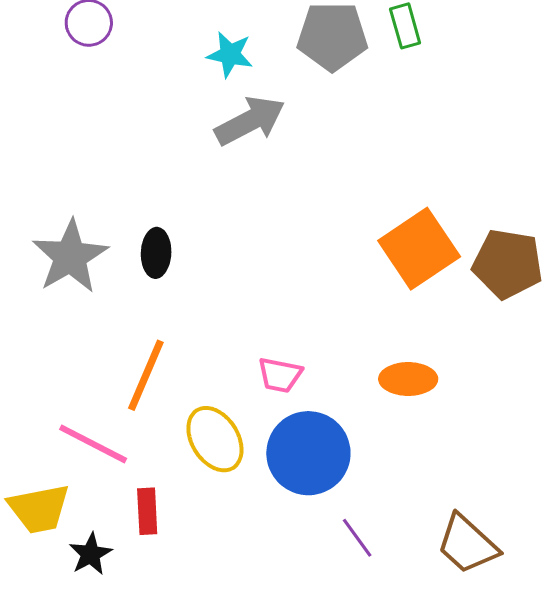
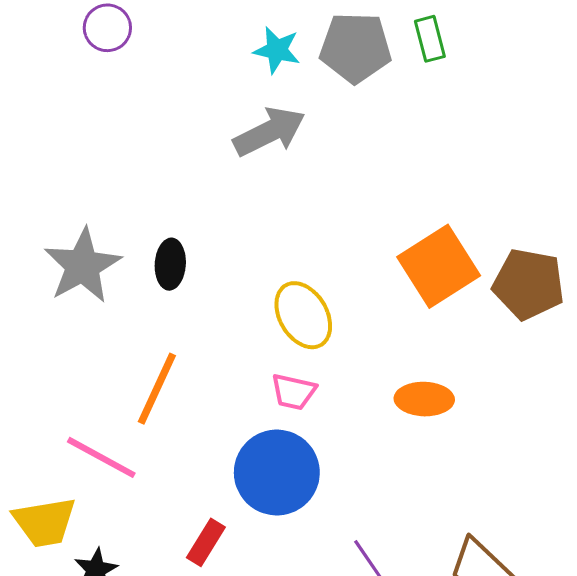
cyan star: (230, 54) -> (277, 50), moved
yellow ellipse: (215, 439) -> (303, 315), moved
blue circle: (308, 453) -> (277, 473), moved
red rectangle: (147, 511) -> (206, 542), moved, turned 33

